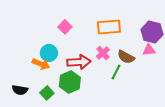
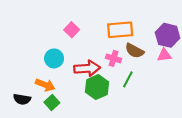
pink cross: (103, 53) -> (114, 58), turned -32
brown semicircle: (126, 57) -> (134, 51), moved
orange arrow: (41, 64) -> (45, 85), moved
green hexagon: (70, 82) -> (97, 87), moved

